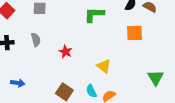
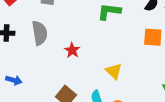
gray semicircle: (36, 40) -> (40, 33), size x1.5

